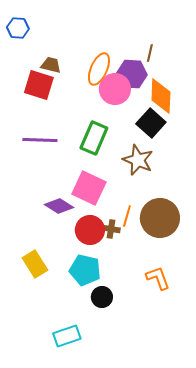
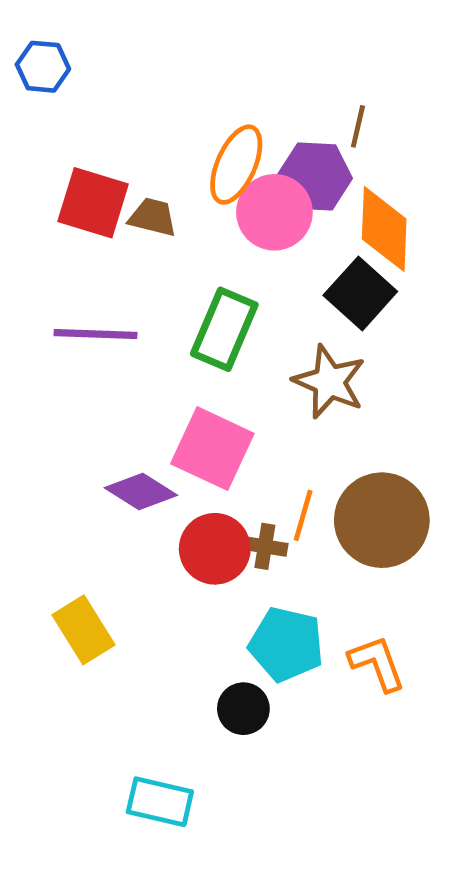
brown trapezoid: (51, 65) -> (153, 217), moved
cyan pentagon: (85, 270) -> (286, 644), moved
cyan rectangle: (67, 336) -> (160, 802), turned 32

